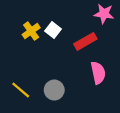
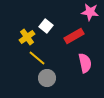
yellow cross: (31, 31) -> (27, 37), moved
yellow line: (21, 90) -> (37, 58), moved

